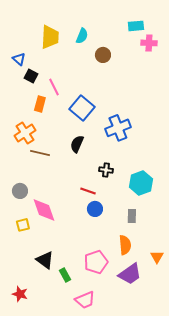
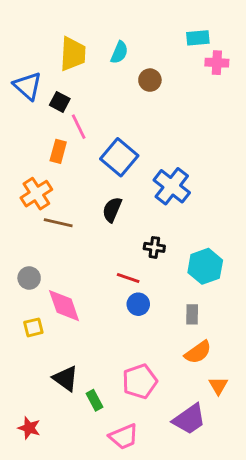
blue triangle: (19, 59) -> (28, 86), size x1.5
black square: (31, 76) -> (60, 102), moved
blue cross: (118, 128) -> (172, 186), turned -30
orange semicircle: (125, 245) -> (198, 352), moved, turned 60
orange triangle: (157, 257) -> (218, 386), moved
purple trapezoid: (130, 274) -> (189, 419), moved

